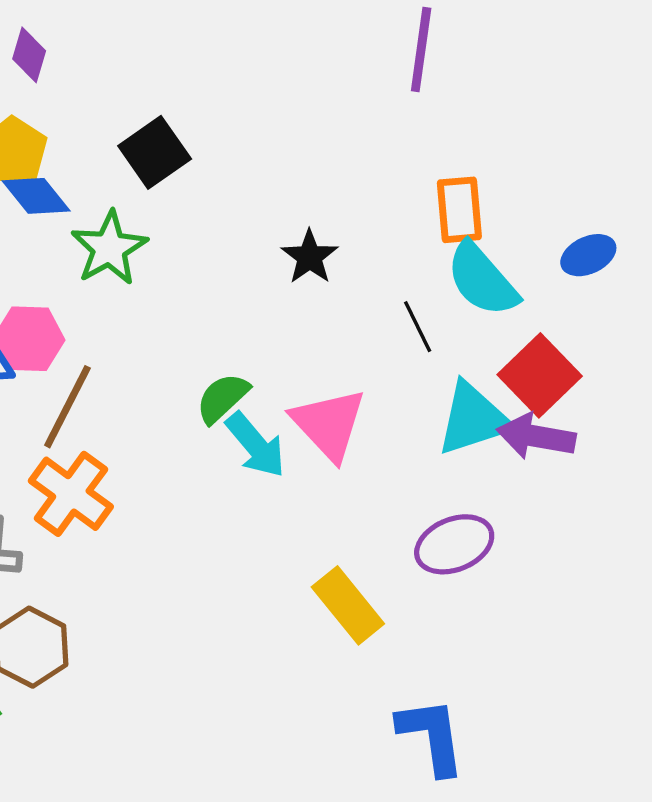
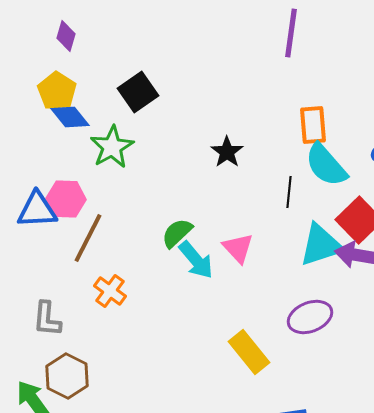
black line: (418, 327) -> (289, 192), turned 32
pink triangle: (329, 424) -> (238, 248), size x0.7
orange cross: (71, 494) -> (110, 291), moved, size x0.7

